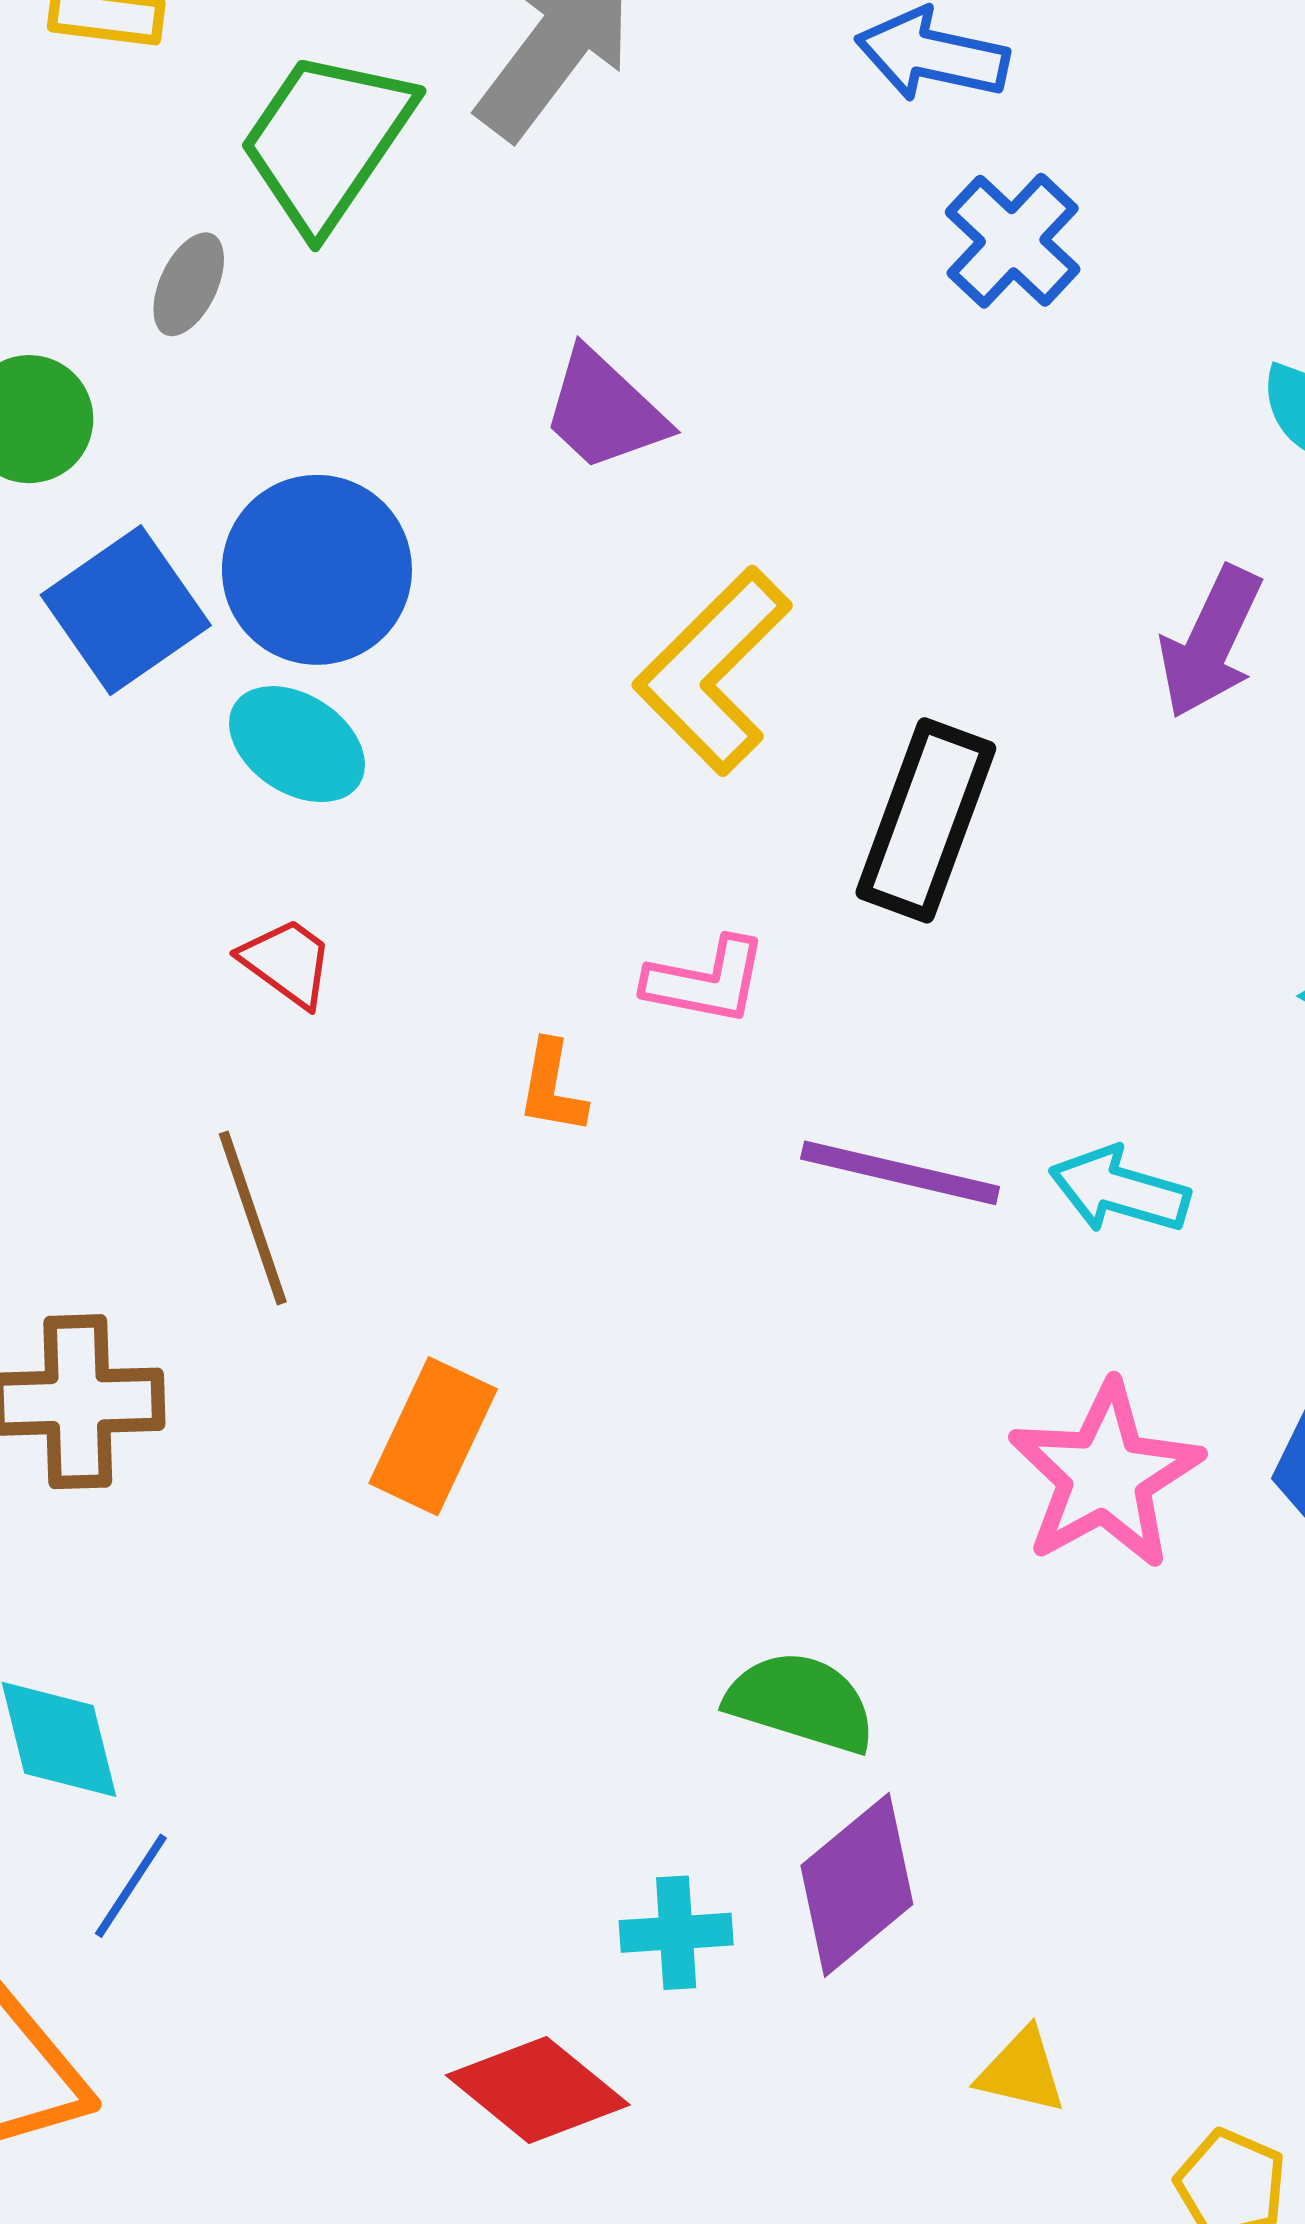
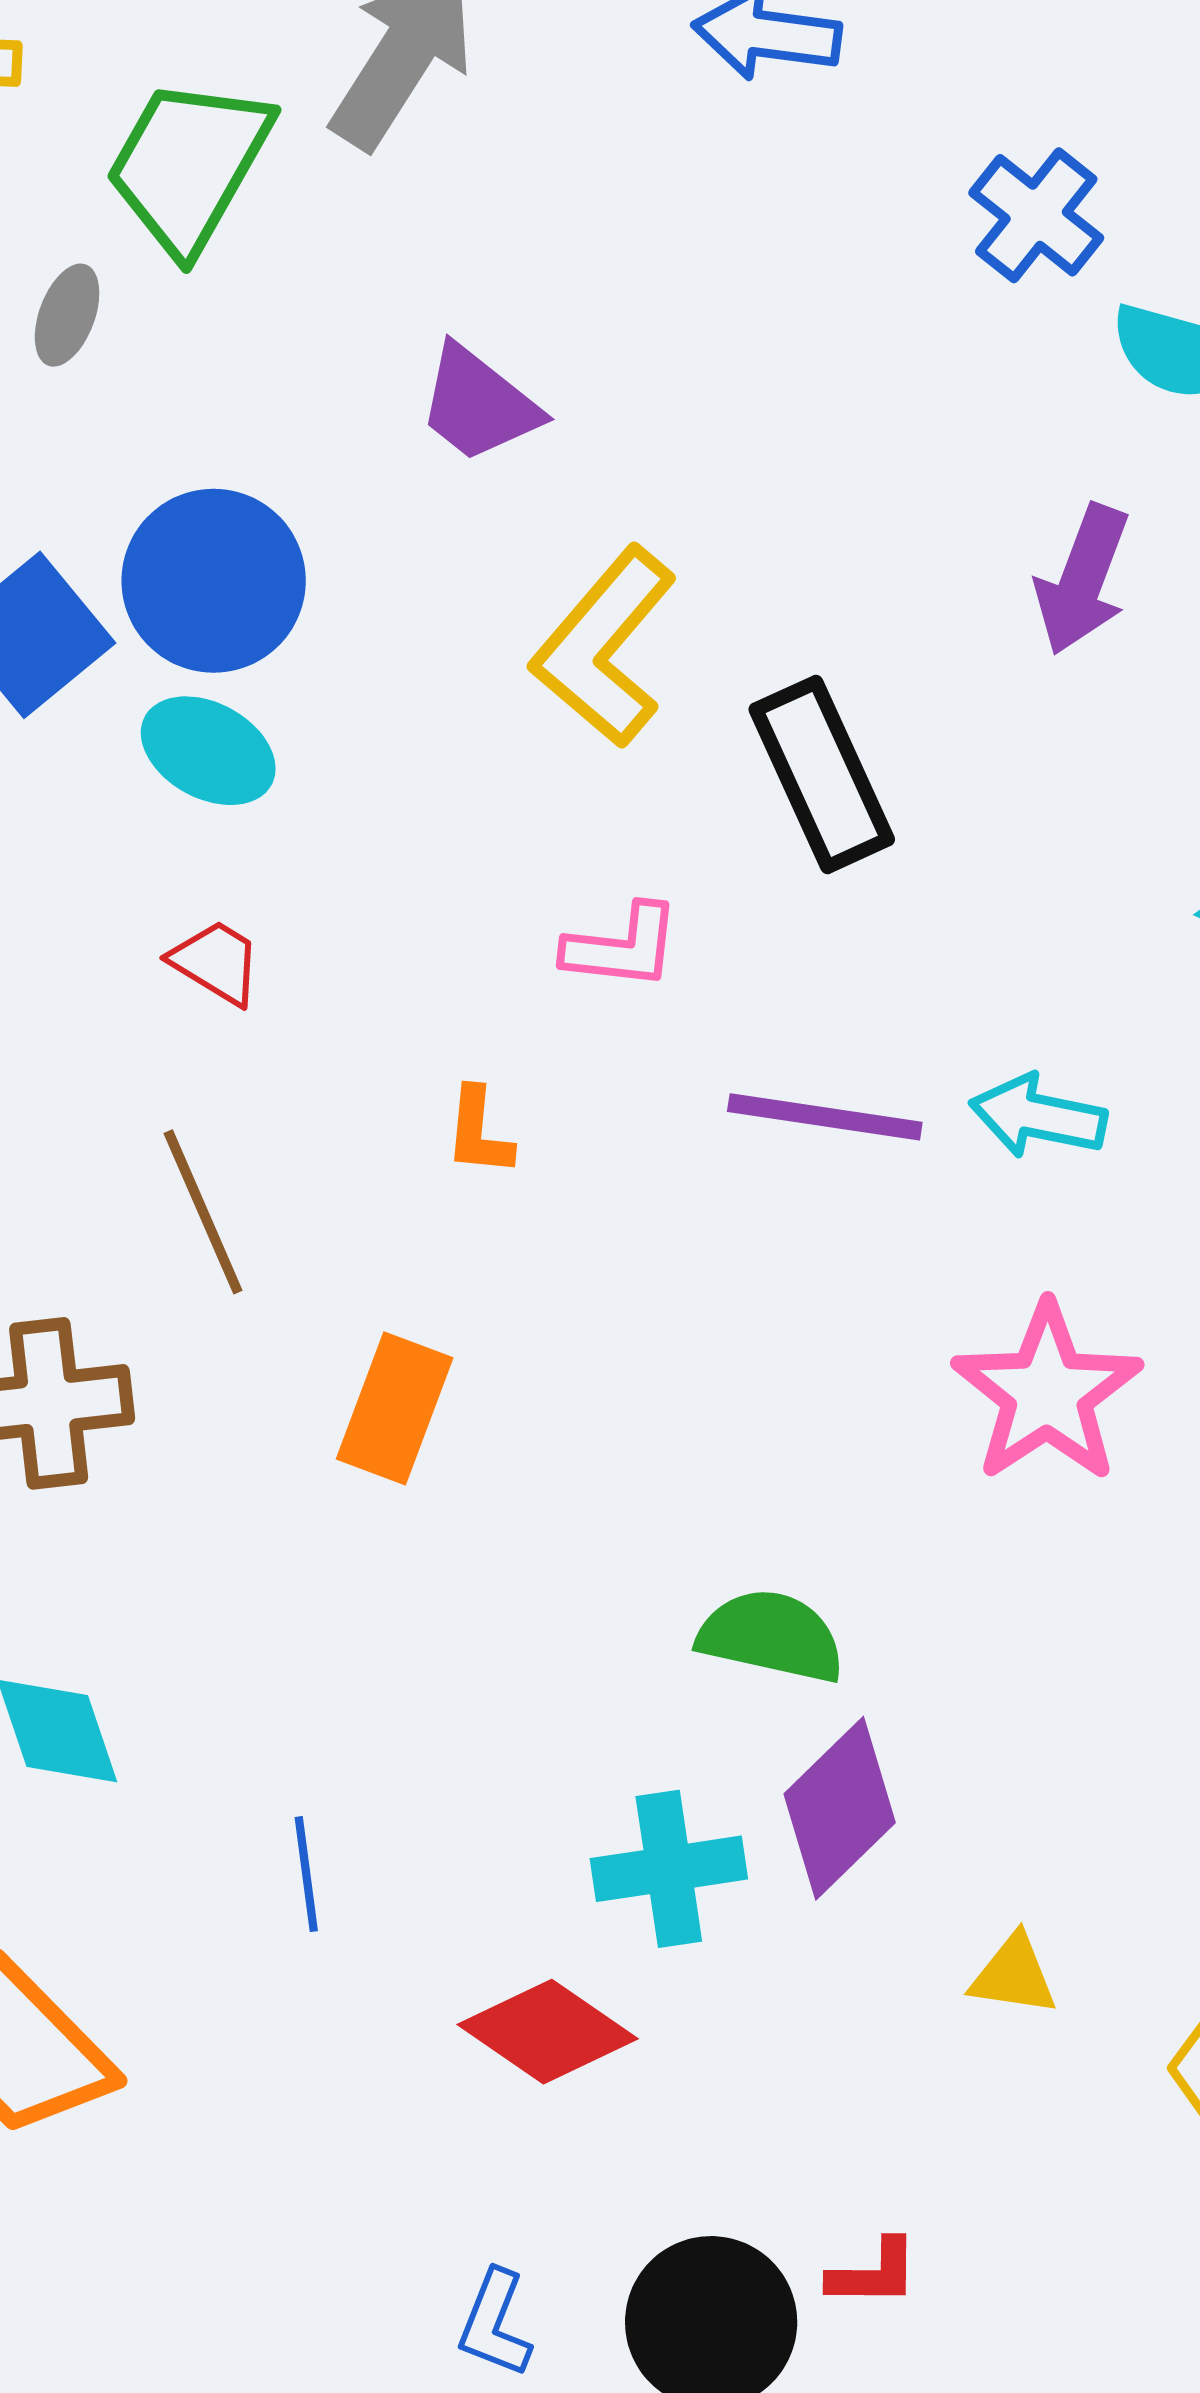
blue cross: (1013, 241) -> (1036, 215), moved
black rectangle: (926, 820) -> (822, 774), turned -40
orange L-shape: (552, 1087) -> (479, 1132), moved
blue line: (131, 1886) -> (306, 1874), moved, turned -36
cyan cross: (676, 1933) -> (669, 1869), size x1.4

